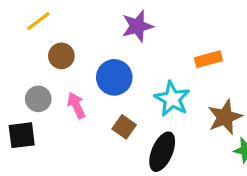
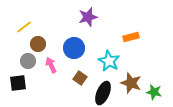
yellow line: (38, 21) -> (24, 27), moved
brown circle: (61, 56) -> (38, 44), moved
brown star: (225, 117) -> (131, 83), moved, turned -30

